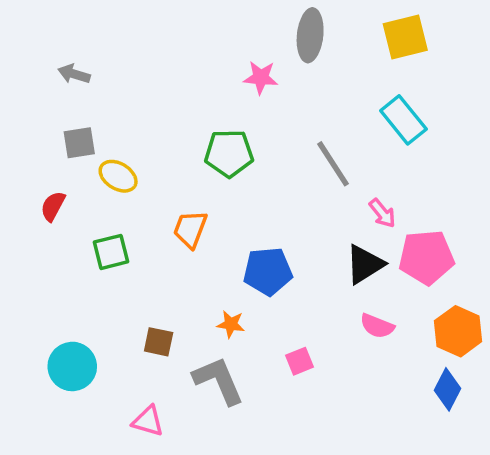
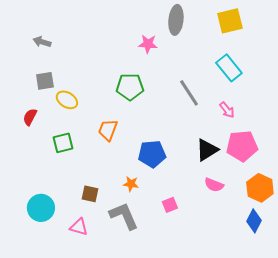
pink arrow: (382, 213) -> (227, 110), moved
pink triangle: (148, 421) -> (79, 227), moved

